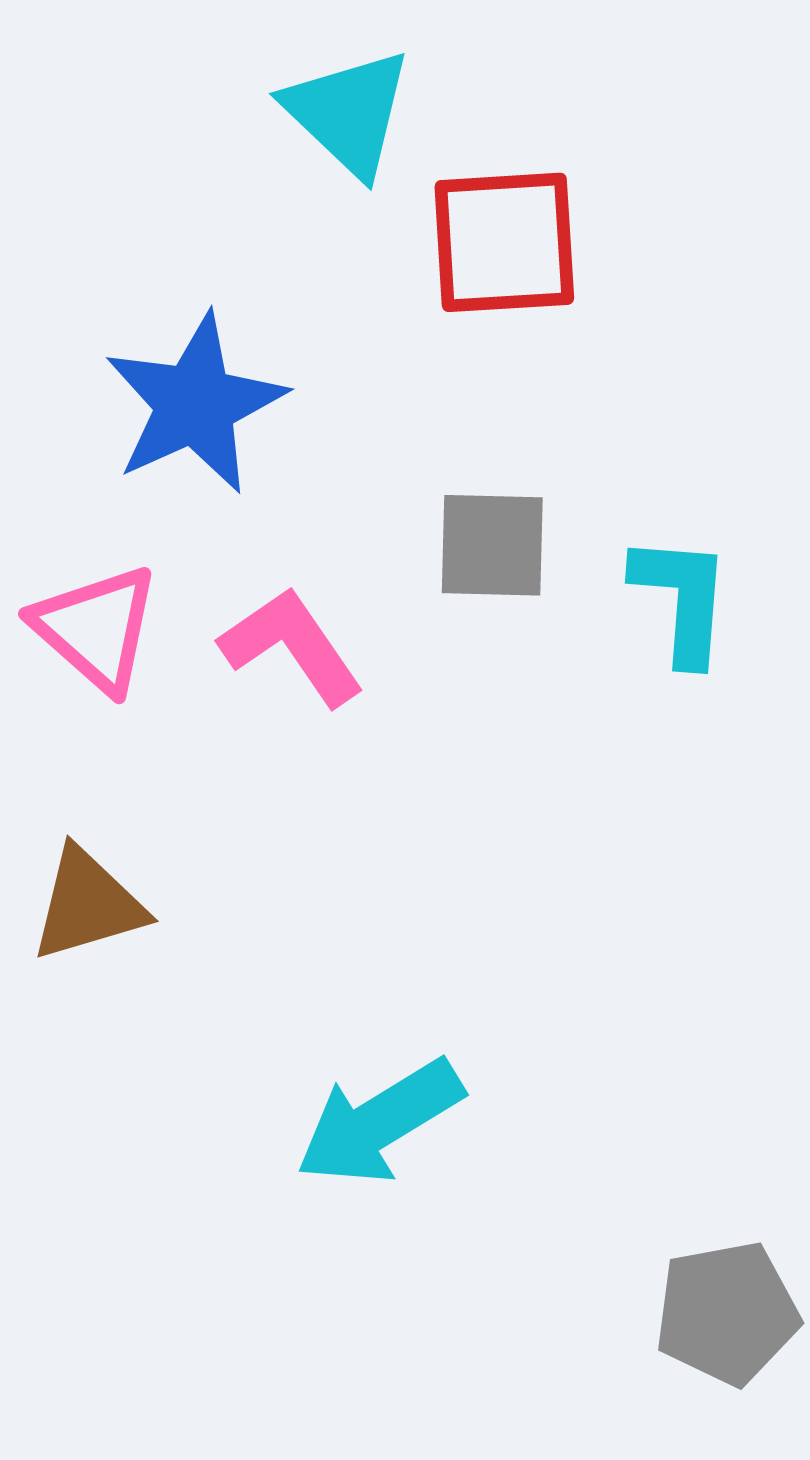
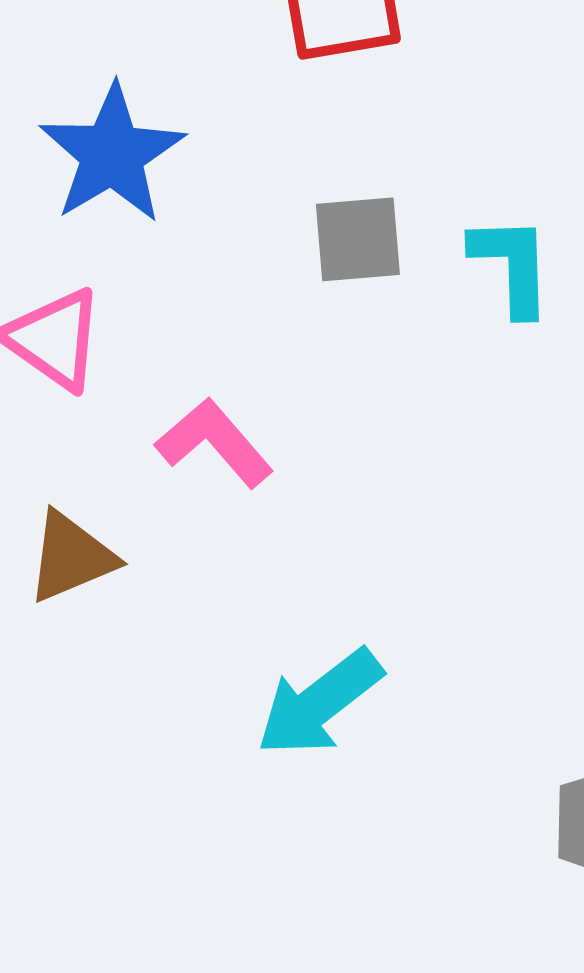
pink L-shape: (292, 646) -> (214, 443), moved

